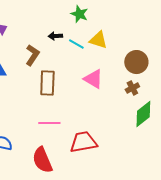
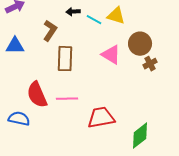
brown circle: (136, 62) -> (140, 44), moved
green diamond: (143, 114) -> (140, 136), moved
red semicircle: (42, 160) -> (37, 95), moved

